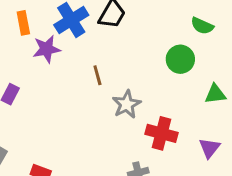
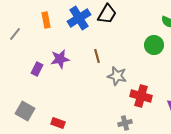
purple star: (47, 49) -> (60, 59), moved
gray star: (127, 104) -> (117, 76), turned -30

